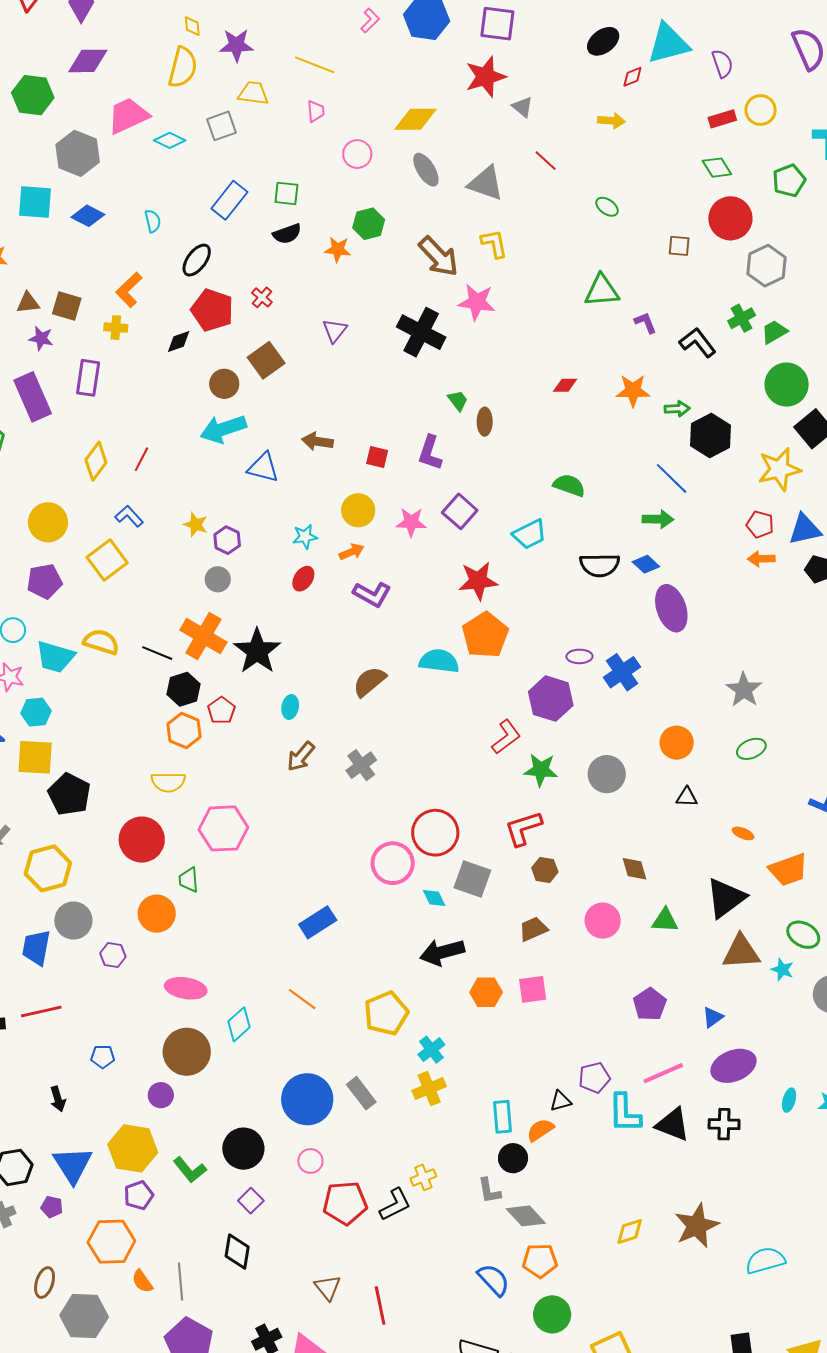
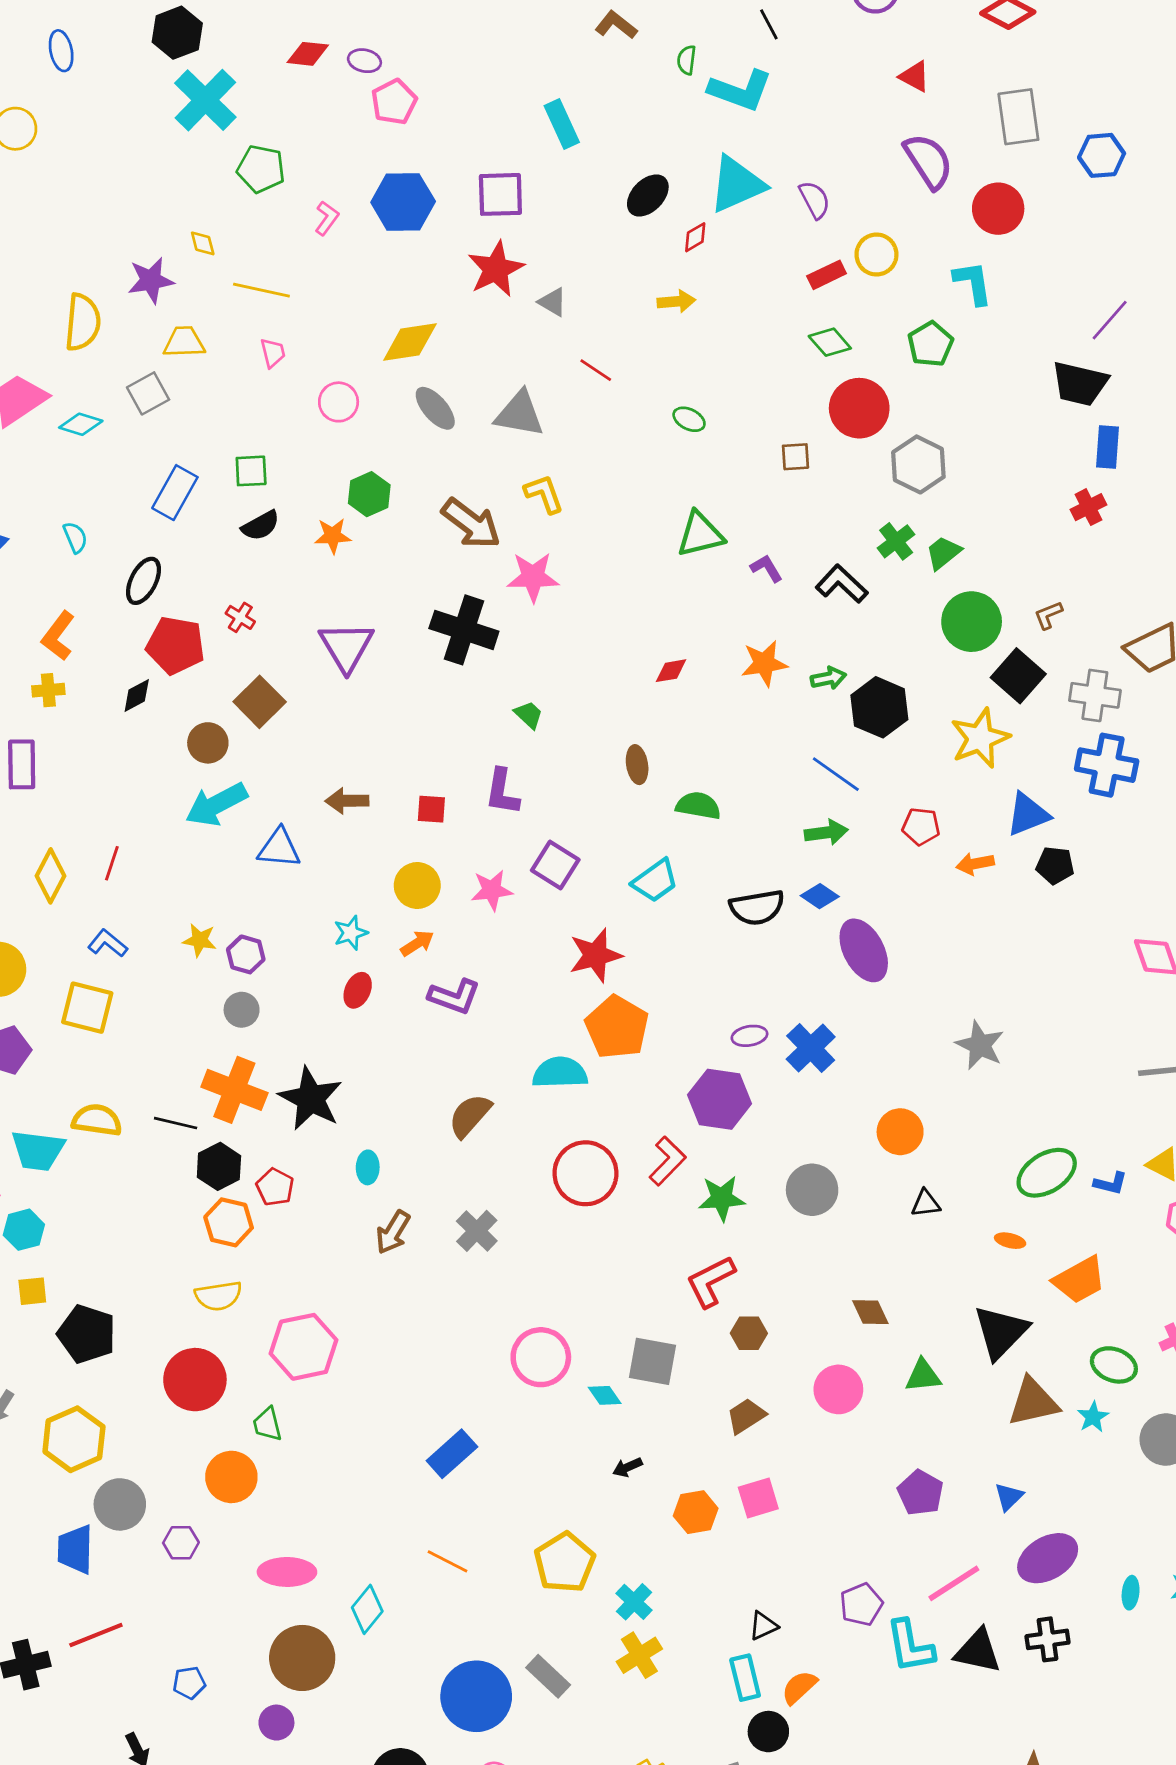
yellow diamond: (192, 26) -> (203, 243), moved
purple triangle: (335, 331) -> (346, 647), size x1.6
brown ellipse: (485, 422) -> (637, 765), moved
red pentagon: (760, 524) -> (921, 826), moved
yellow square: (107, 560) -> (87, 1008), turned -30
green ellipse: (751, 749) -> (1047, 1173), moved, size x1.5
yellow square: (35, 757) -> (32, 1291), size x0.6
red circle: (435, 833) -> (585, 1173), moved
black arrow: (442, 952) -> (627, 1467), size x0.5
cyan star: (782, 970) -> (1093, 1417), turned 30
black triangle: (561, 1101) -> (763, 1626), moved

